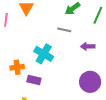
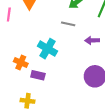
orange cross: (17, 67) -> (21, 62), turned 32

